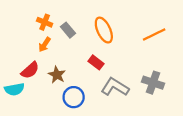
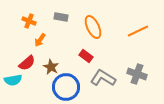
orange cross: (45, 22) -> (29, 21), moved
gray rectangle: (68, 30) -> (61, 17), moved, turned -40
blue circle: (74, 97) -> (66, 87), size x1.4

